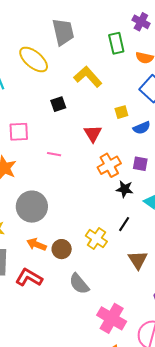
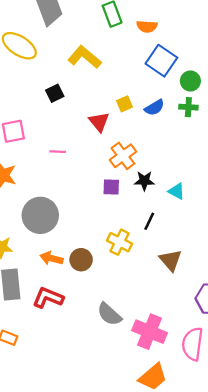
yellow square: (121, 112) -> (124, 104), moved
purple square: (140, 164) -> (111, 187), moved
gray semicircle: (79, 284) -> (109, 314), moved

